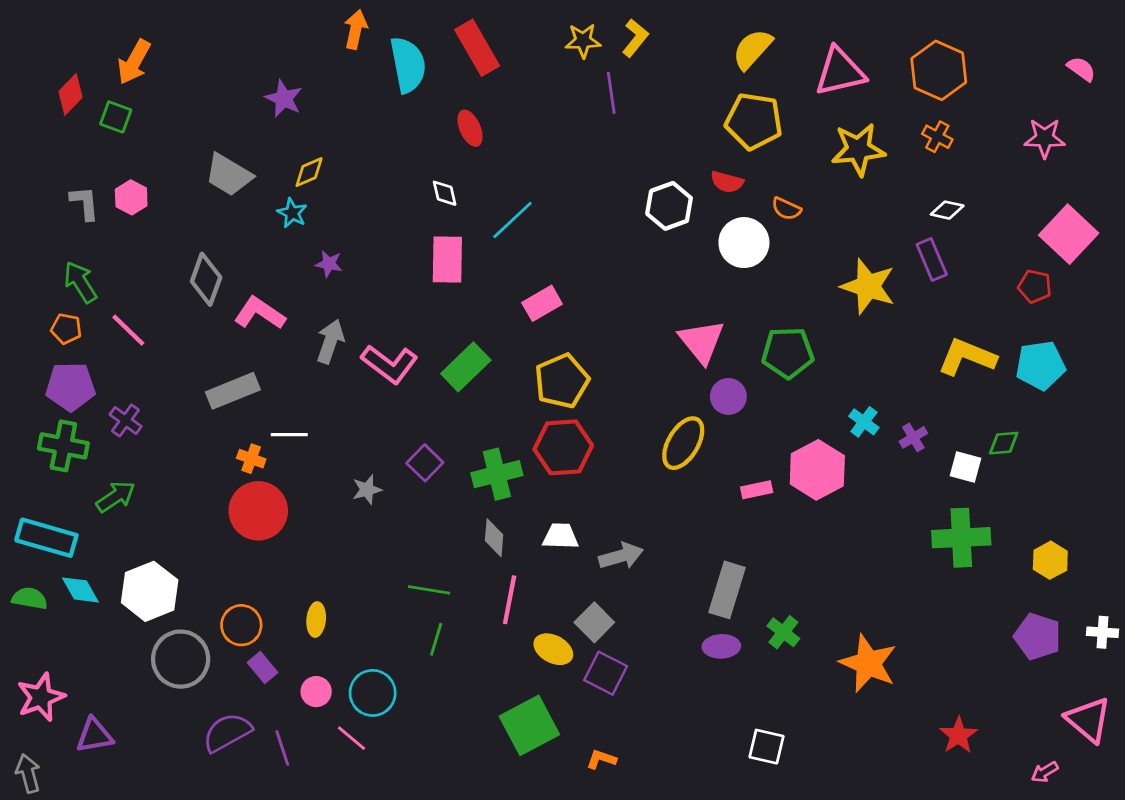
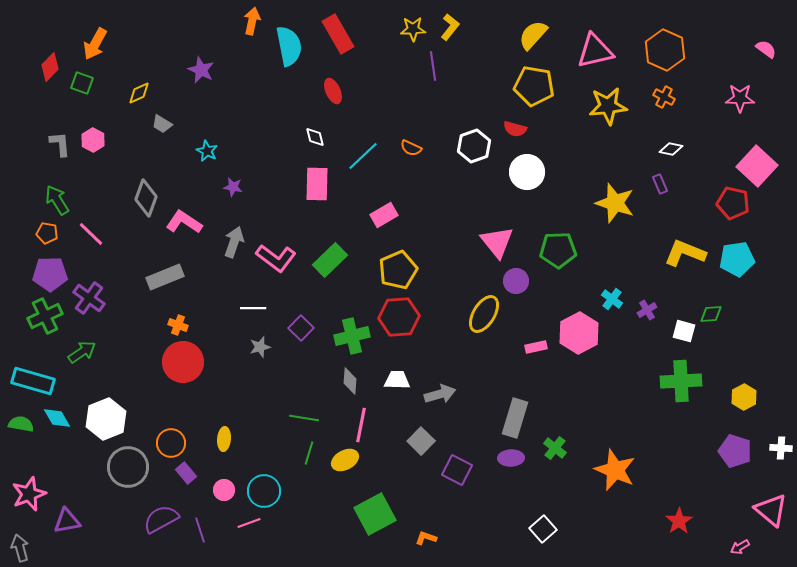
yellow diamond: (309, 172) -> (139, 93), moved
gray trapezoid: (229, 175) -> (162, 124), size x0.6
orange semicircle: (786, 209) -> (411, 148), moved
purple rectangle: (932, 260) -> (660, 184), size x0.7
red pentagon: (1035, 286) -> (733, 203), size x1.4
purple cross: (126, 420) -> (89, 298), size x1.4
white line: (289, 435) -> (253, 308), moved
green cross: (63, 446) -> (45, 316), turned -36
yellow ellipse: (553, 649) -> (345, 460), moved, turned -56
purple square: (606, 673) -> (457, 470), moved
pink line: (351, 738) -> (249, 523), turned -60
white square: (767, 747) -> (543, 529), turned 36

